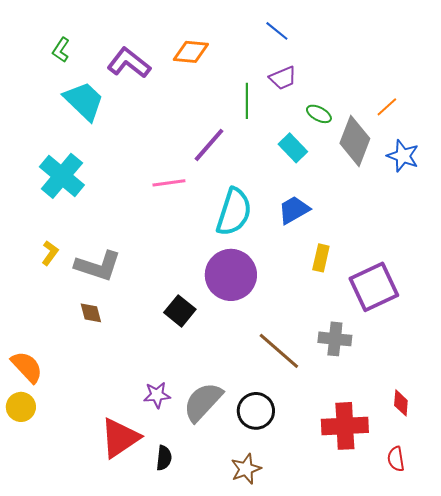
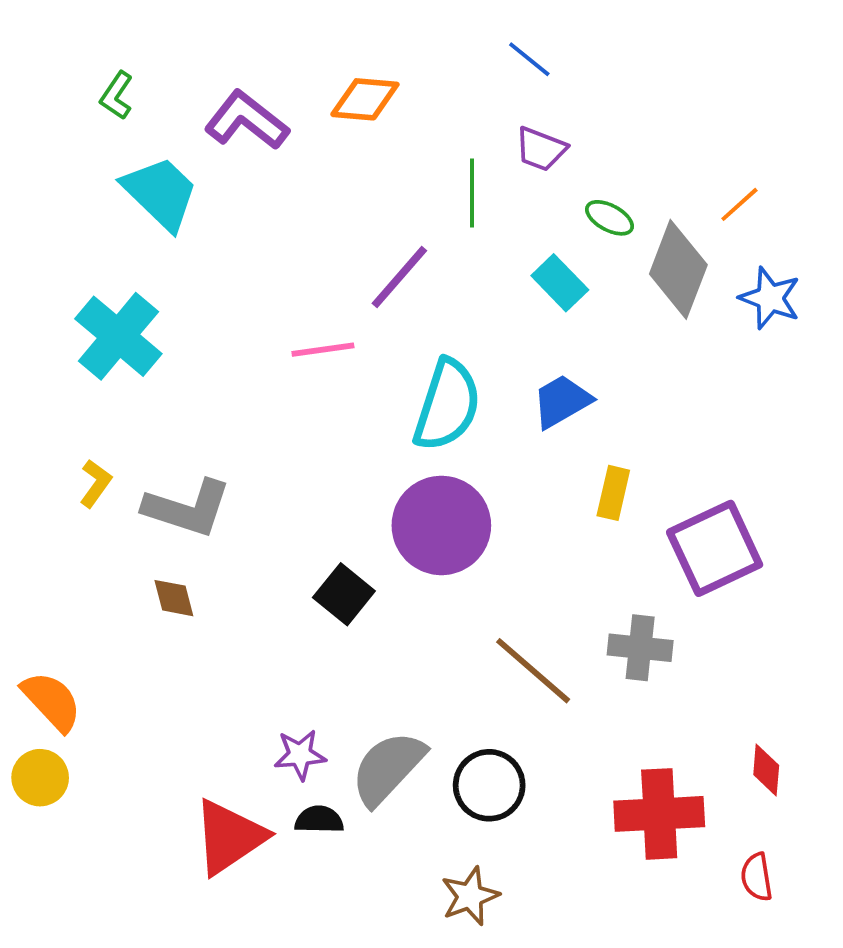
purple trapezoid: (283, 78) -> (541, 149), turned 44
black semicircle: (164, 458) -> (319, 820), moved, turned -95

